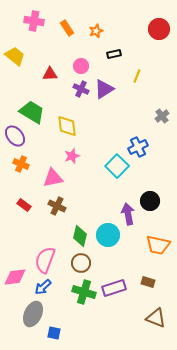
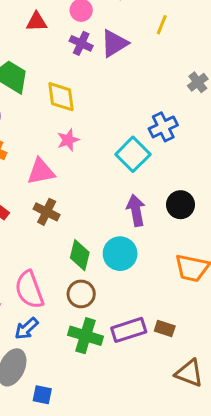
purple arrow: (128, 214) -> (136, 210), moved
pink semicircle: (45, 260) -> (29, 290), turned -40
brown rectangle: (148, 282) -> (165, 329), moved

